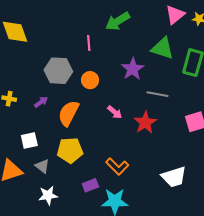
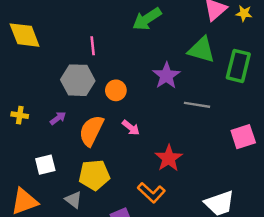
pink line: (89, 43) -> (93, 46), moved
pink arrow: (115, 112) -> (131, 128), moved
red star: (145, 123) -> (169, 158), moved
gray triangle: (42, 166) -> (73, 200), moved

